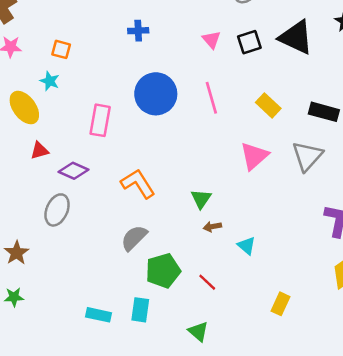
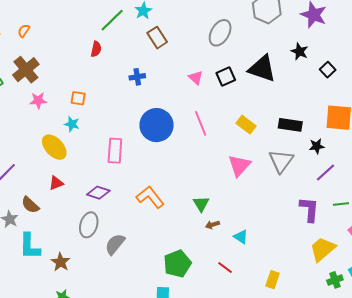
red triangle: (39, 151) -> (56, 183), moved
gray semicircle: (134, 238) -> (115, 244), moved
red line: (207, 282) -> (225, 268), moved

